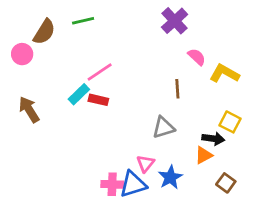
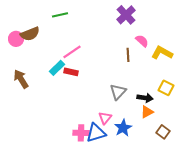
brown semicircle: (44, 32) -> (30, 34), moved, turned 36
brown line: (177, 89) -> (128, 55), moved
gray triangle: (163, 127) -> (118, 92), turned -30
black arrow: (213, 139) -> (145, 98), moved

